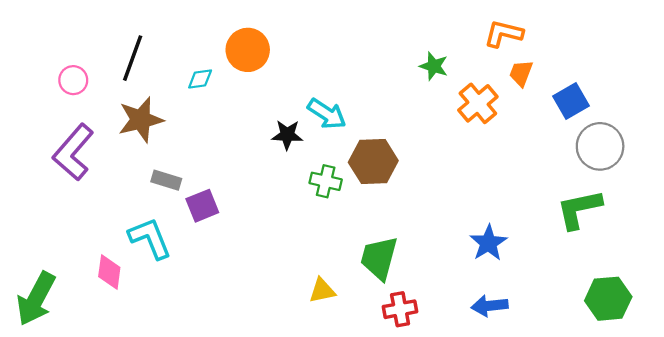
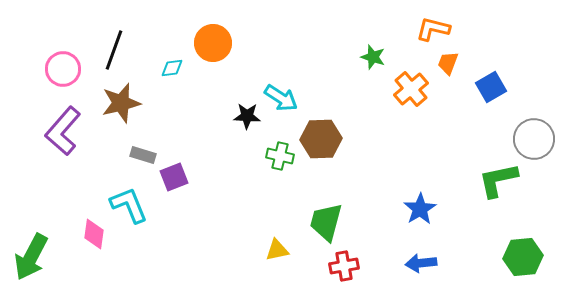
pink circle: (73, 80) -> (63, 69), size x1.4
gray circle: (600, 146) -> (534, 139), moved

